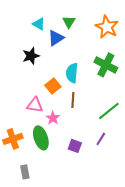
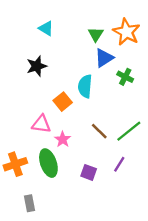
green triangle: (69, 22) -> (96, 34), moved
blue triangle: (56, 38) -> (104, 58), moved
green cross: (106, 65) -> (125, 77), size x0.6
brown line: (73, 100) -> (99, 131), moved, turned -49

